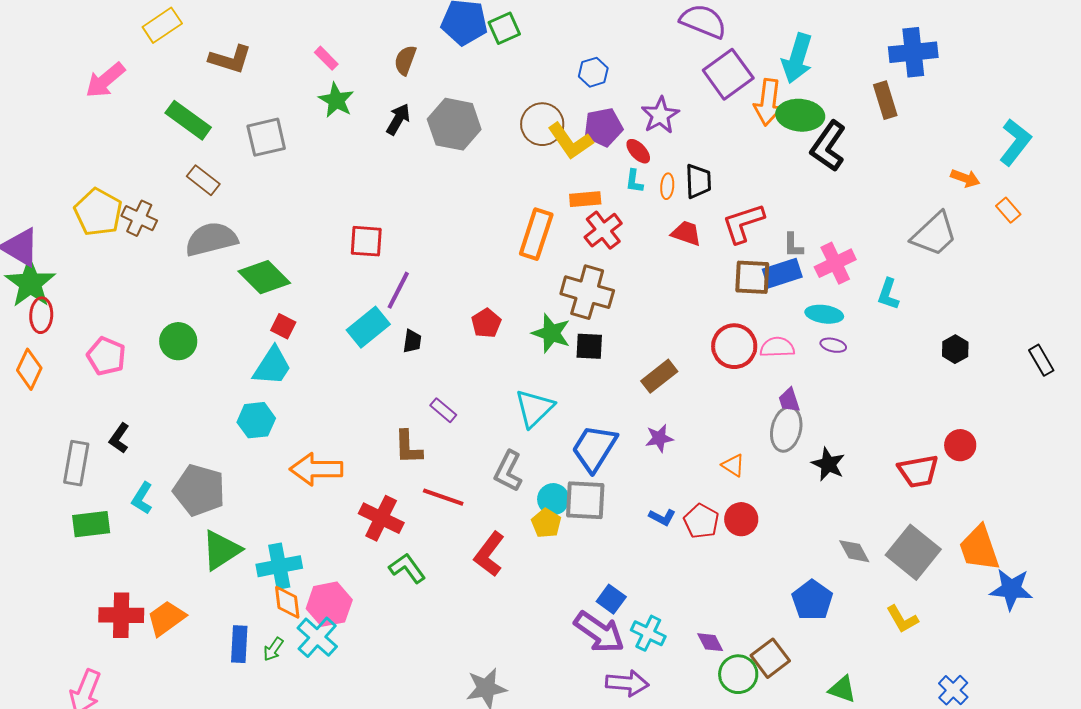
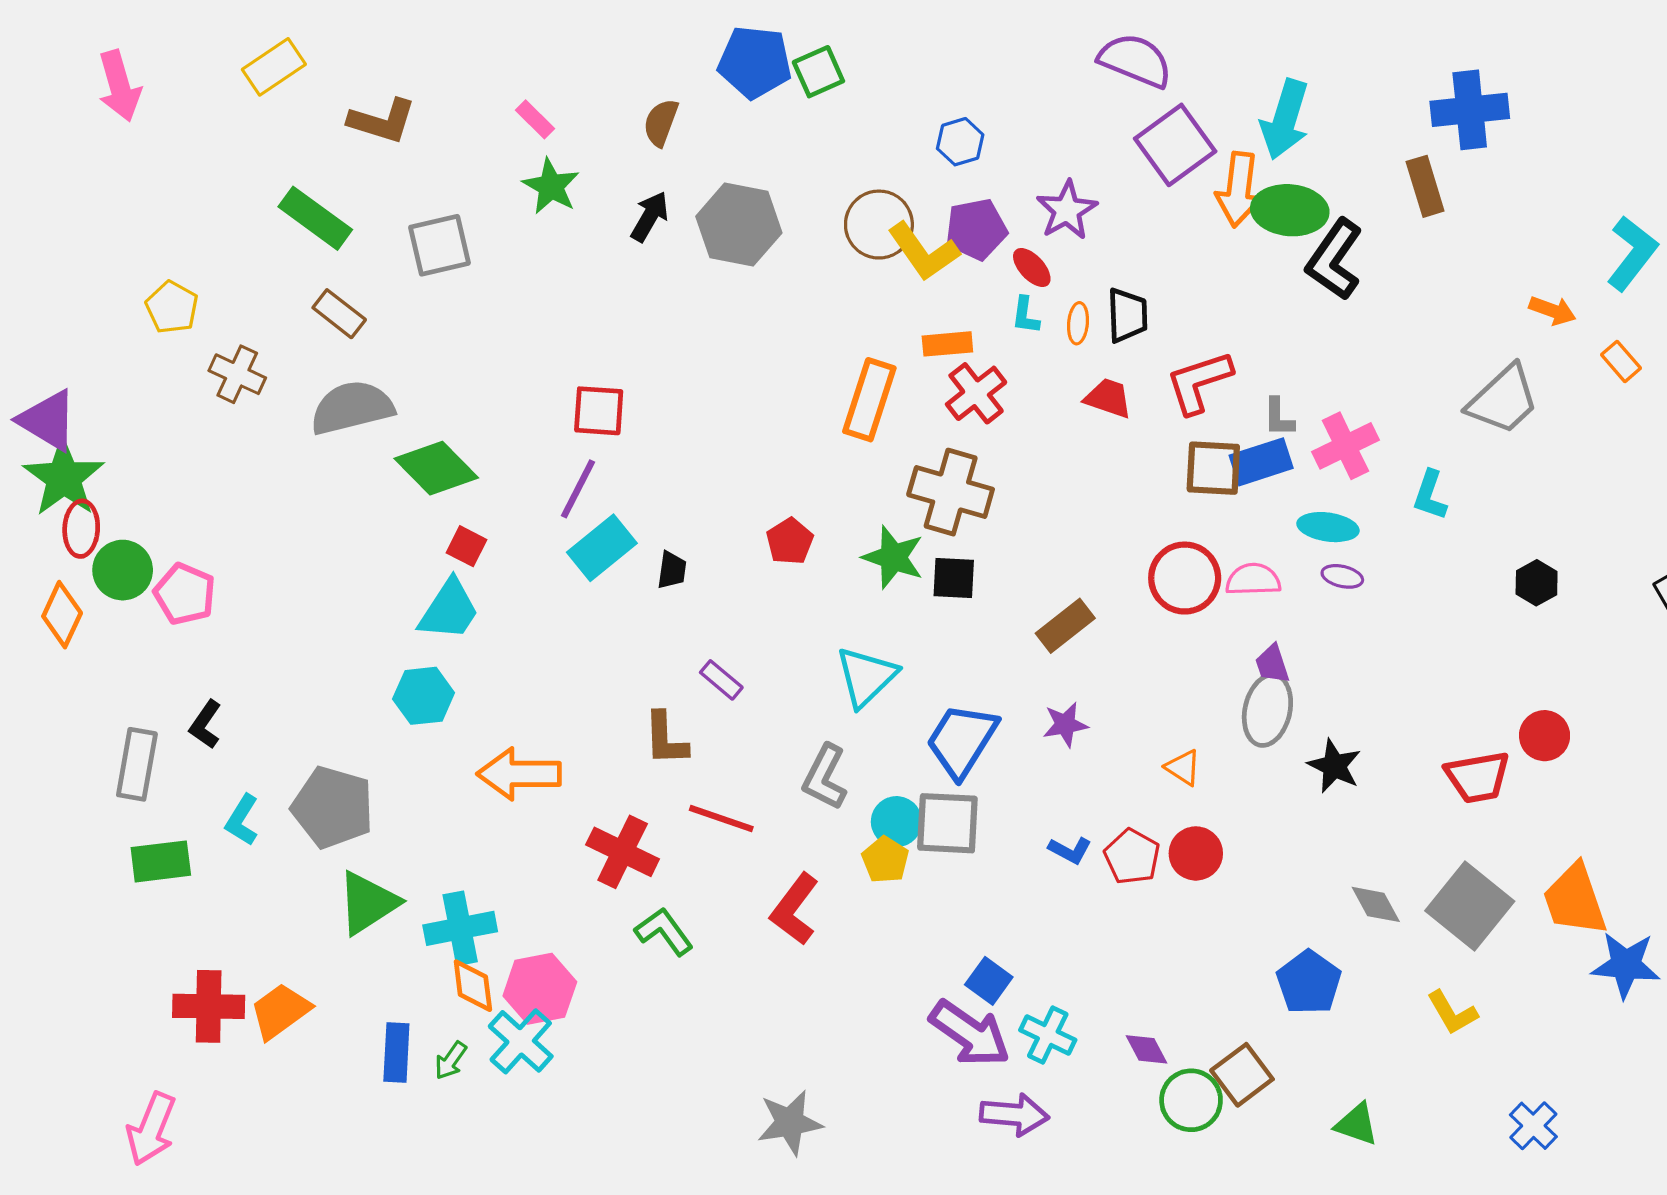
pink arrow: (105, 80) -> (119, 86), moved, turned -66
yellow pentagon: (98, 212) -> (172, 307), moved, size x0.7
purple line: (398, 290) -> (578, 489), moved
green circle: (178, 341) -> (123, 570), moved

